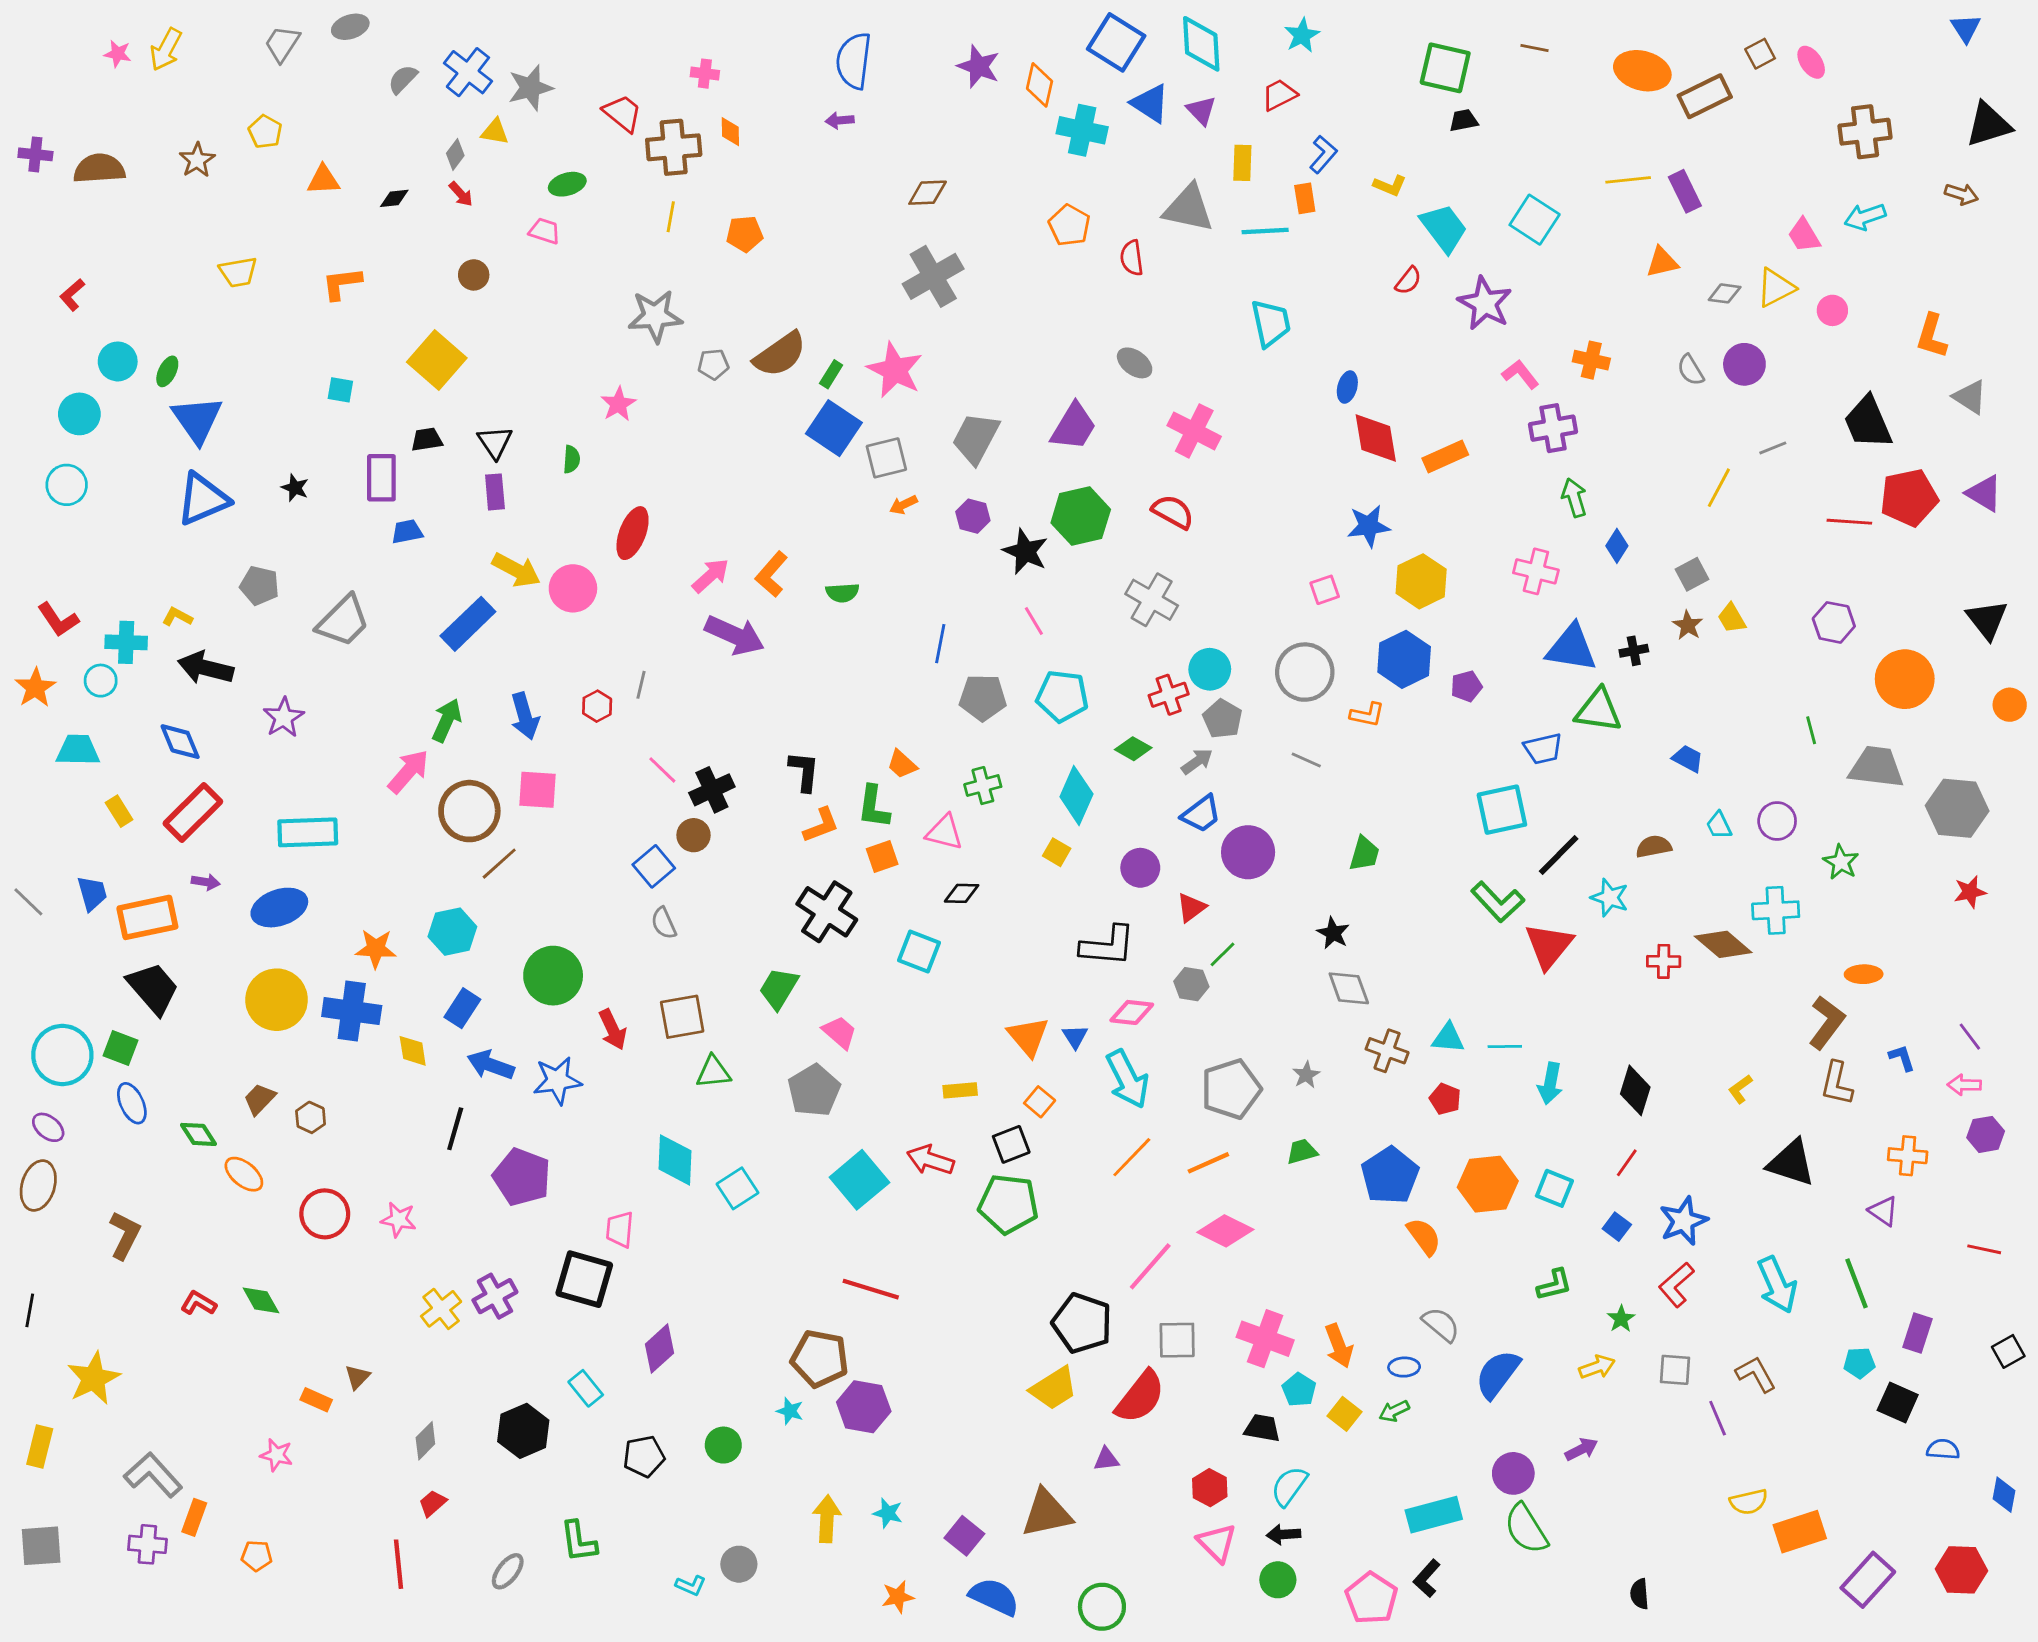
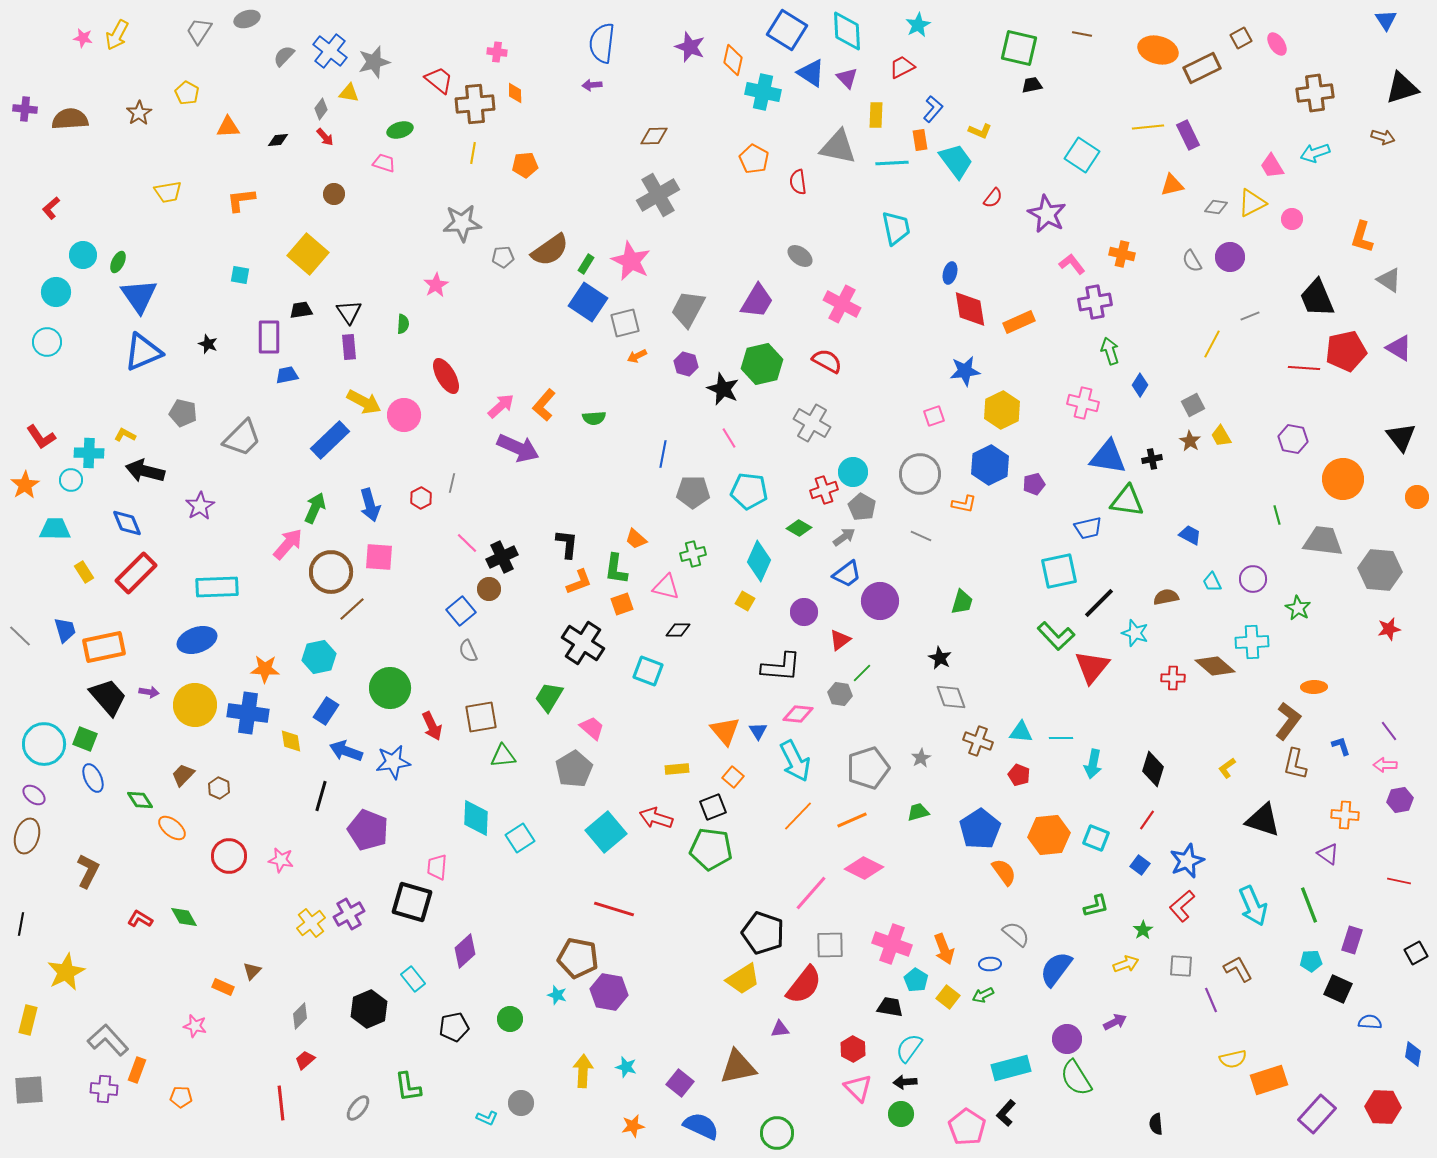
cyan trapezoid: (1444, 228) -> (956, 161), moved
red ellipse: (633, 533) -> (446, 376), turned -51
purple arrow: (206, 882) -> (149, 692), moved

